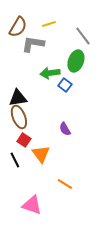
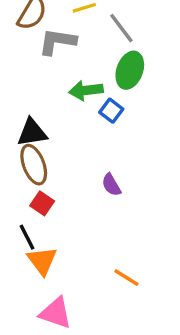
gray line: (83, 36) -> (121, 28), moved
orange triangle: (41, 154) -> (42, 261), moved
orange line: (65, 184) -> (126, 278), moved

